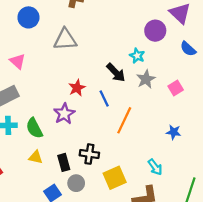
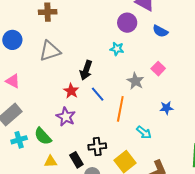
black arrow: (116, 72) -> (86, 70), moved, turned 78
gray star: (146, 79) -> (135, 81), moved
cyan arrow: (155, 167) -> (144, 132), moved

